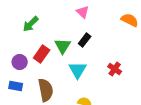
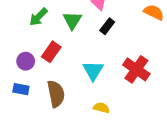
black rectangle: (85, 40) -> (107, 26), moved
green triangle: (63, 46) -> (72, 20), moved
red cross: (115, 69) -> (136, 69), size x1.6

